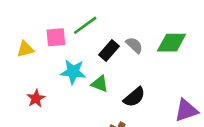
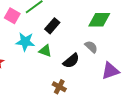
pink square: (56, 37) -> (12, 16), turned 35
gray semicircle: (134, 45) -> (91, 47), moved

